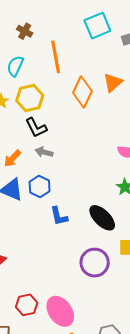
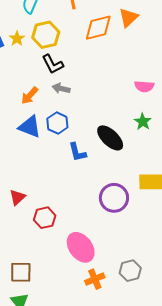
orange diamond: (82, 92) -> (98, 28), turned 52
black ellipse: (102, 218) -> (110, 138), moved
red hexagon: (27, 305) -> (45, 218), moved

